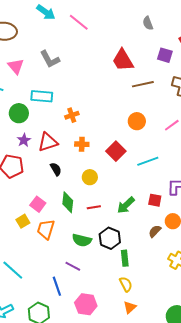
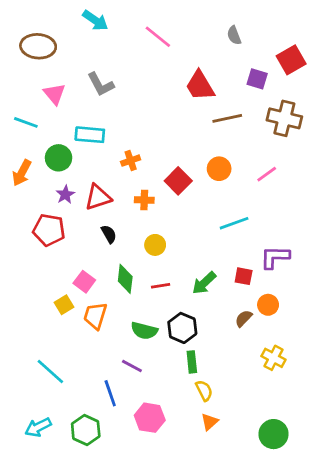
pink line: (79, 22) -> (158, 37), moved
red square: (116, 151) -> (178, 181), moved
green rectangle: (125, 258) -> (192, 362), moved

